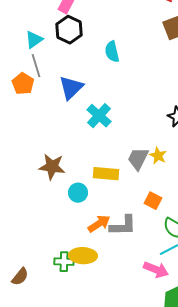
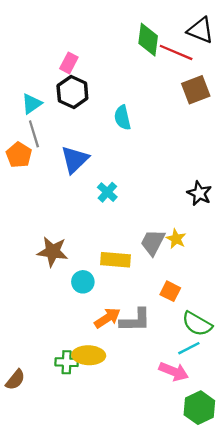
cyan cross: (99, 116) -> (107, 192), size x0.7

